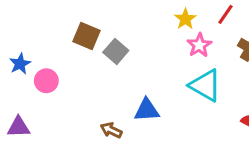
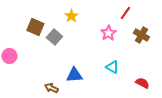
yellow star: (185, 19) -> (71, 16), moved
cyan triangle: (205, 85) -> (112, 67), moved, size x0.6

